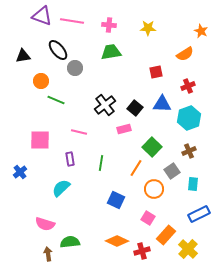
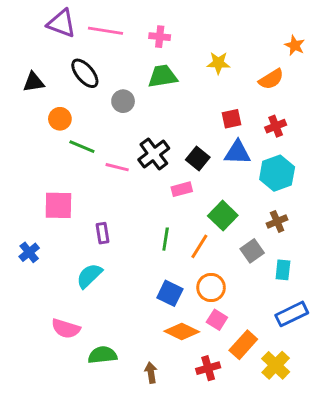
yellow star: (148, 28) -> (218, 63), moved
gray circle: (75, 68) -> (123, 101), moved
red square: (156, 72) -> (232, 119), moved
pink line: (79, 132) -> (117, 167), moved
green line: (101, 163) -> (166, 239), moved
orange circle: (154, 189) -> (211, 287), moved
orange diamond: (117, 241) -> (182, 332), moved
brown arrow: (48, 254) -> (151, 373), moved

